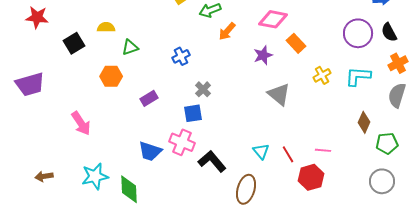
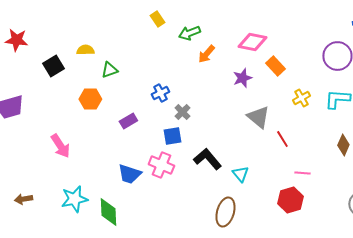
blue cross: (181, 56) -> (160, 93), moved
red line: (288, 154) -> (282, 139), moved
black L-shape: (212, 161) -> (207, 159), moved

